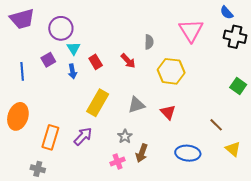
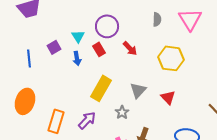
purple circle: (61, 28) -> (107, 26), moved
gray semicircle: (149, 42) -> (157, 19), moved
gray triangle: (136, 105) -> (138, 90), turned -30
gray star: (125, 136) -> (122, 112), moved

